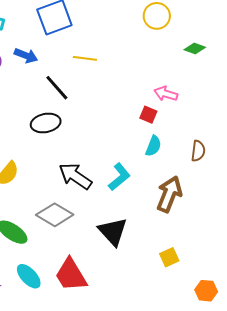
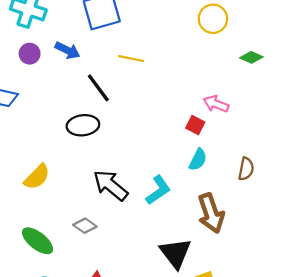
brown arrow: (169, 194) -> (211, 213), turned 135
gray diamond: (55, 215) -> (85, 226), size x0.6
black triangle: (113, 232) -> (175, 253), moved

